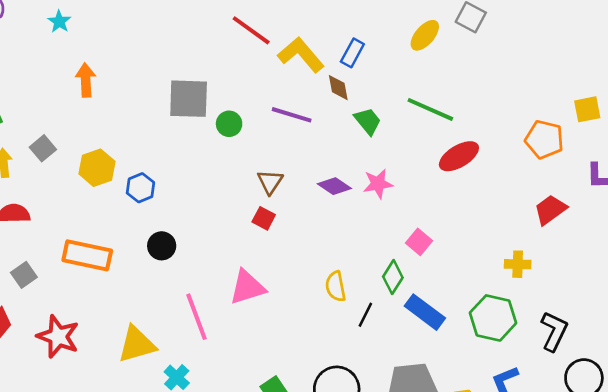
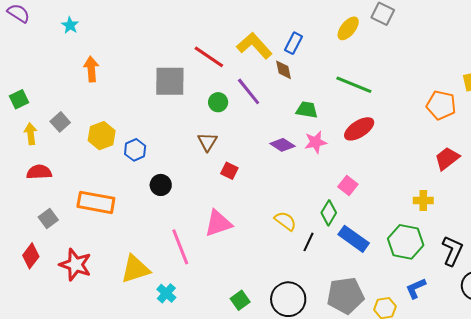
red line: (251, 30) -> (209, 57), moved
purple line: (292, 115) -> (249, 91), turned 36
green trapezoid: (368, 121) -> (307, 110), moved, turned -40
green circle: (229, 124) -> (218, 102), moved
red ellipse: (459, 156) -> (359, 129), moved
brown triangle: (270, 182) -> (207, 142), moved
black circle: (162, 246) -> (161, 185), moved
yellow semicircle: (336, 286) -> (285, 221), turned 140

